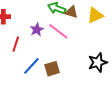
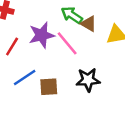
purple star: (37, 30) -> (42, 35), size x1.5
black star: (98, 62) -> (88, 80), moved

